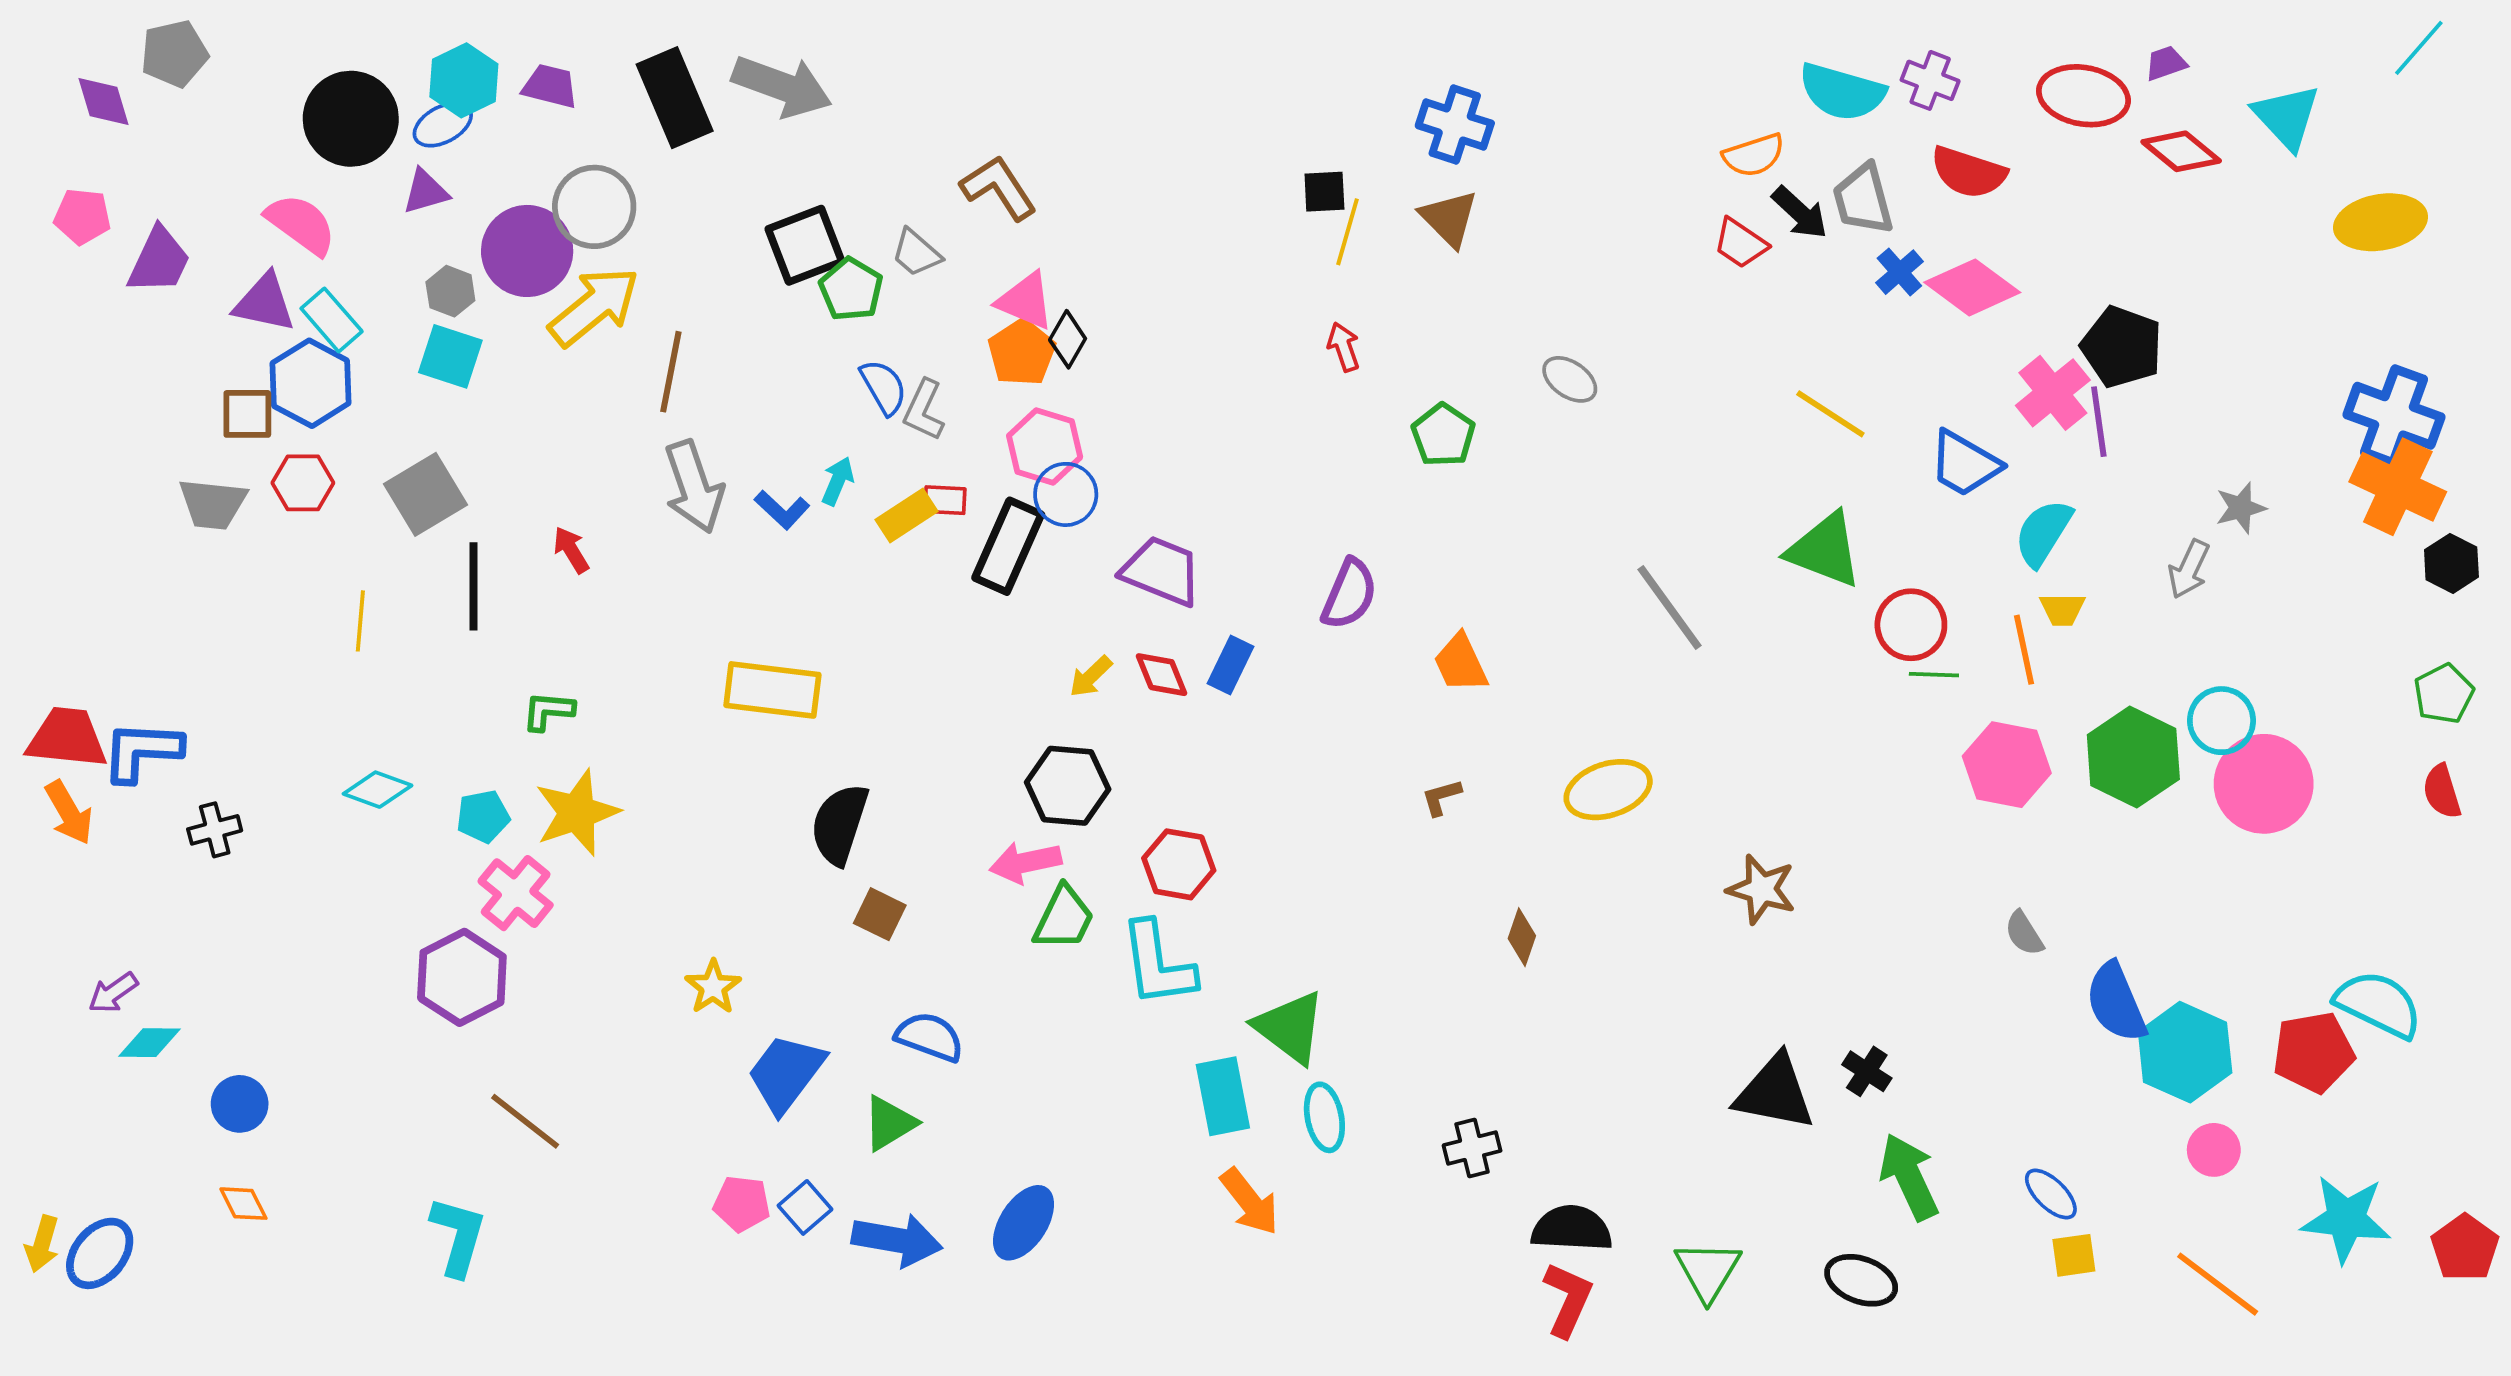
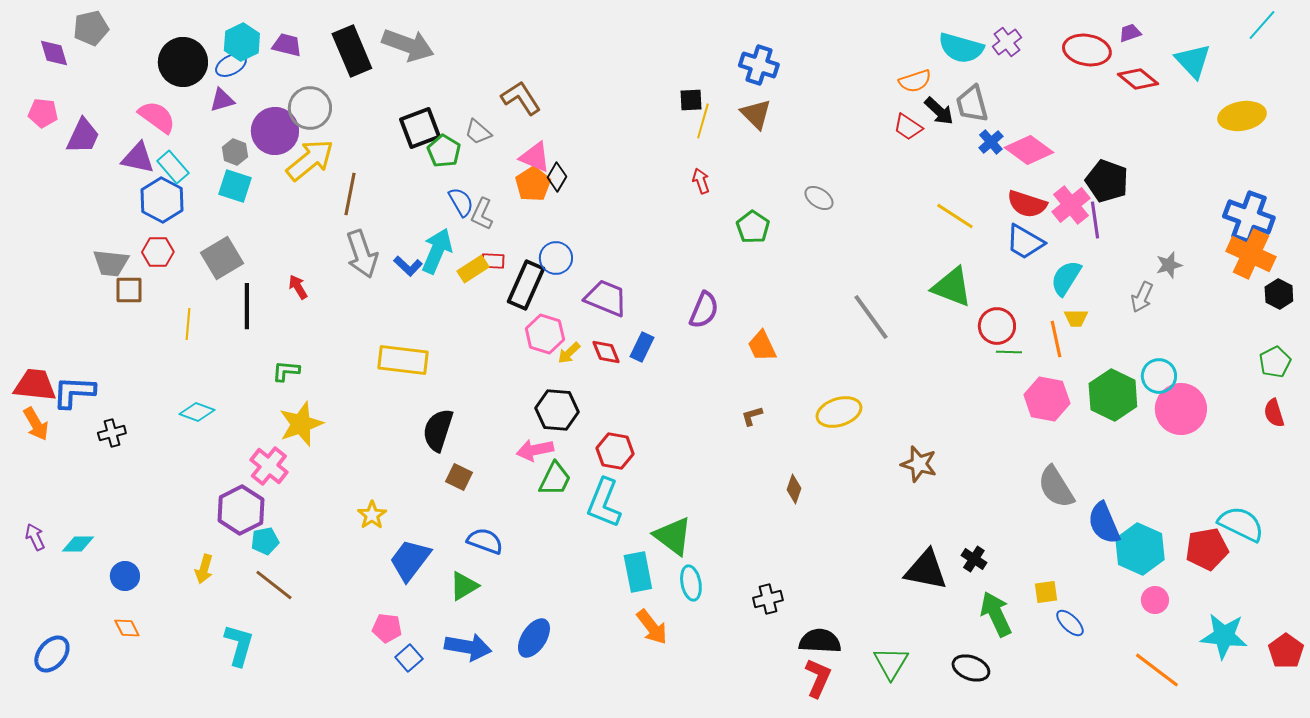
purple cross: (1930, 80) -> (1007, 42), turned 32
red semicircle: (1968, 172) -> (1027, 204), moved
brown square: (247, 414) -> (129, 290), moved
pink hexagon: (1045, 446) -> (545, 334), moved
cyan arrow: (838, 481) -> (437, 251), size x1.8
cyan pentagon: (483, 816) -> (265, 541), moved
gray semicircle: (2024, 933) -> (1056, 487), size x1.8
cyan L-shape: (1158, 964) -> (604, 503), turned 30
purple arrow: (113, 993) -> (35, 537), moved, turned 100
blue square: (805, 1207) -> (409, 658), moved
yellow arrow: (42, 1244) -> (204, 569), moved
yellow square: (2074, 1255) -> (1046, 592), moved

